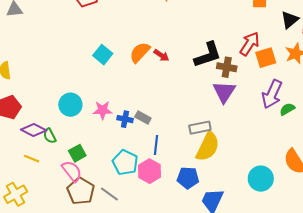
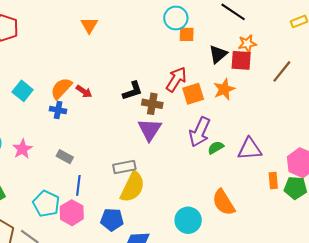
black L-shape: (208, 55) -> (132, 91), size x0.7
pink star: (103, 110) -> (22, 149), turned -30
blue cross: (125, 119) -> (58, 110), moved

